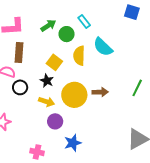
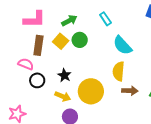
green circle: (67, 34) -> (80, 40), moved
yellow semicircle: (79, 56) -> (119, 71), moved
yellow square: (54, 62) -> (61, 41), moved
brown arrow: (100, 92) -> (130, 91), moved

